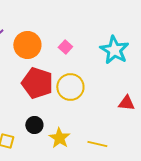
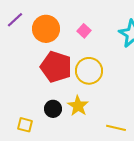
yellow star: (59, 138) -> (78, 106), moved

